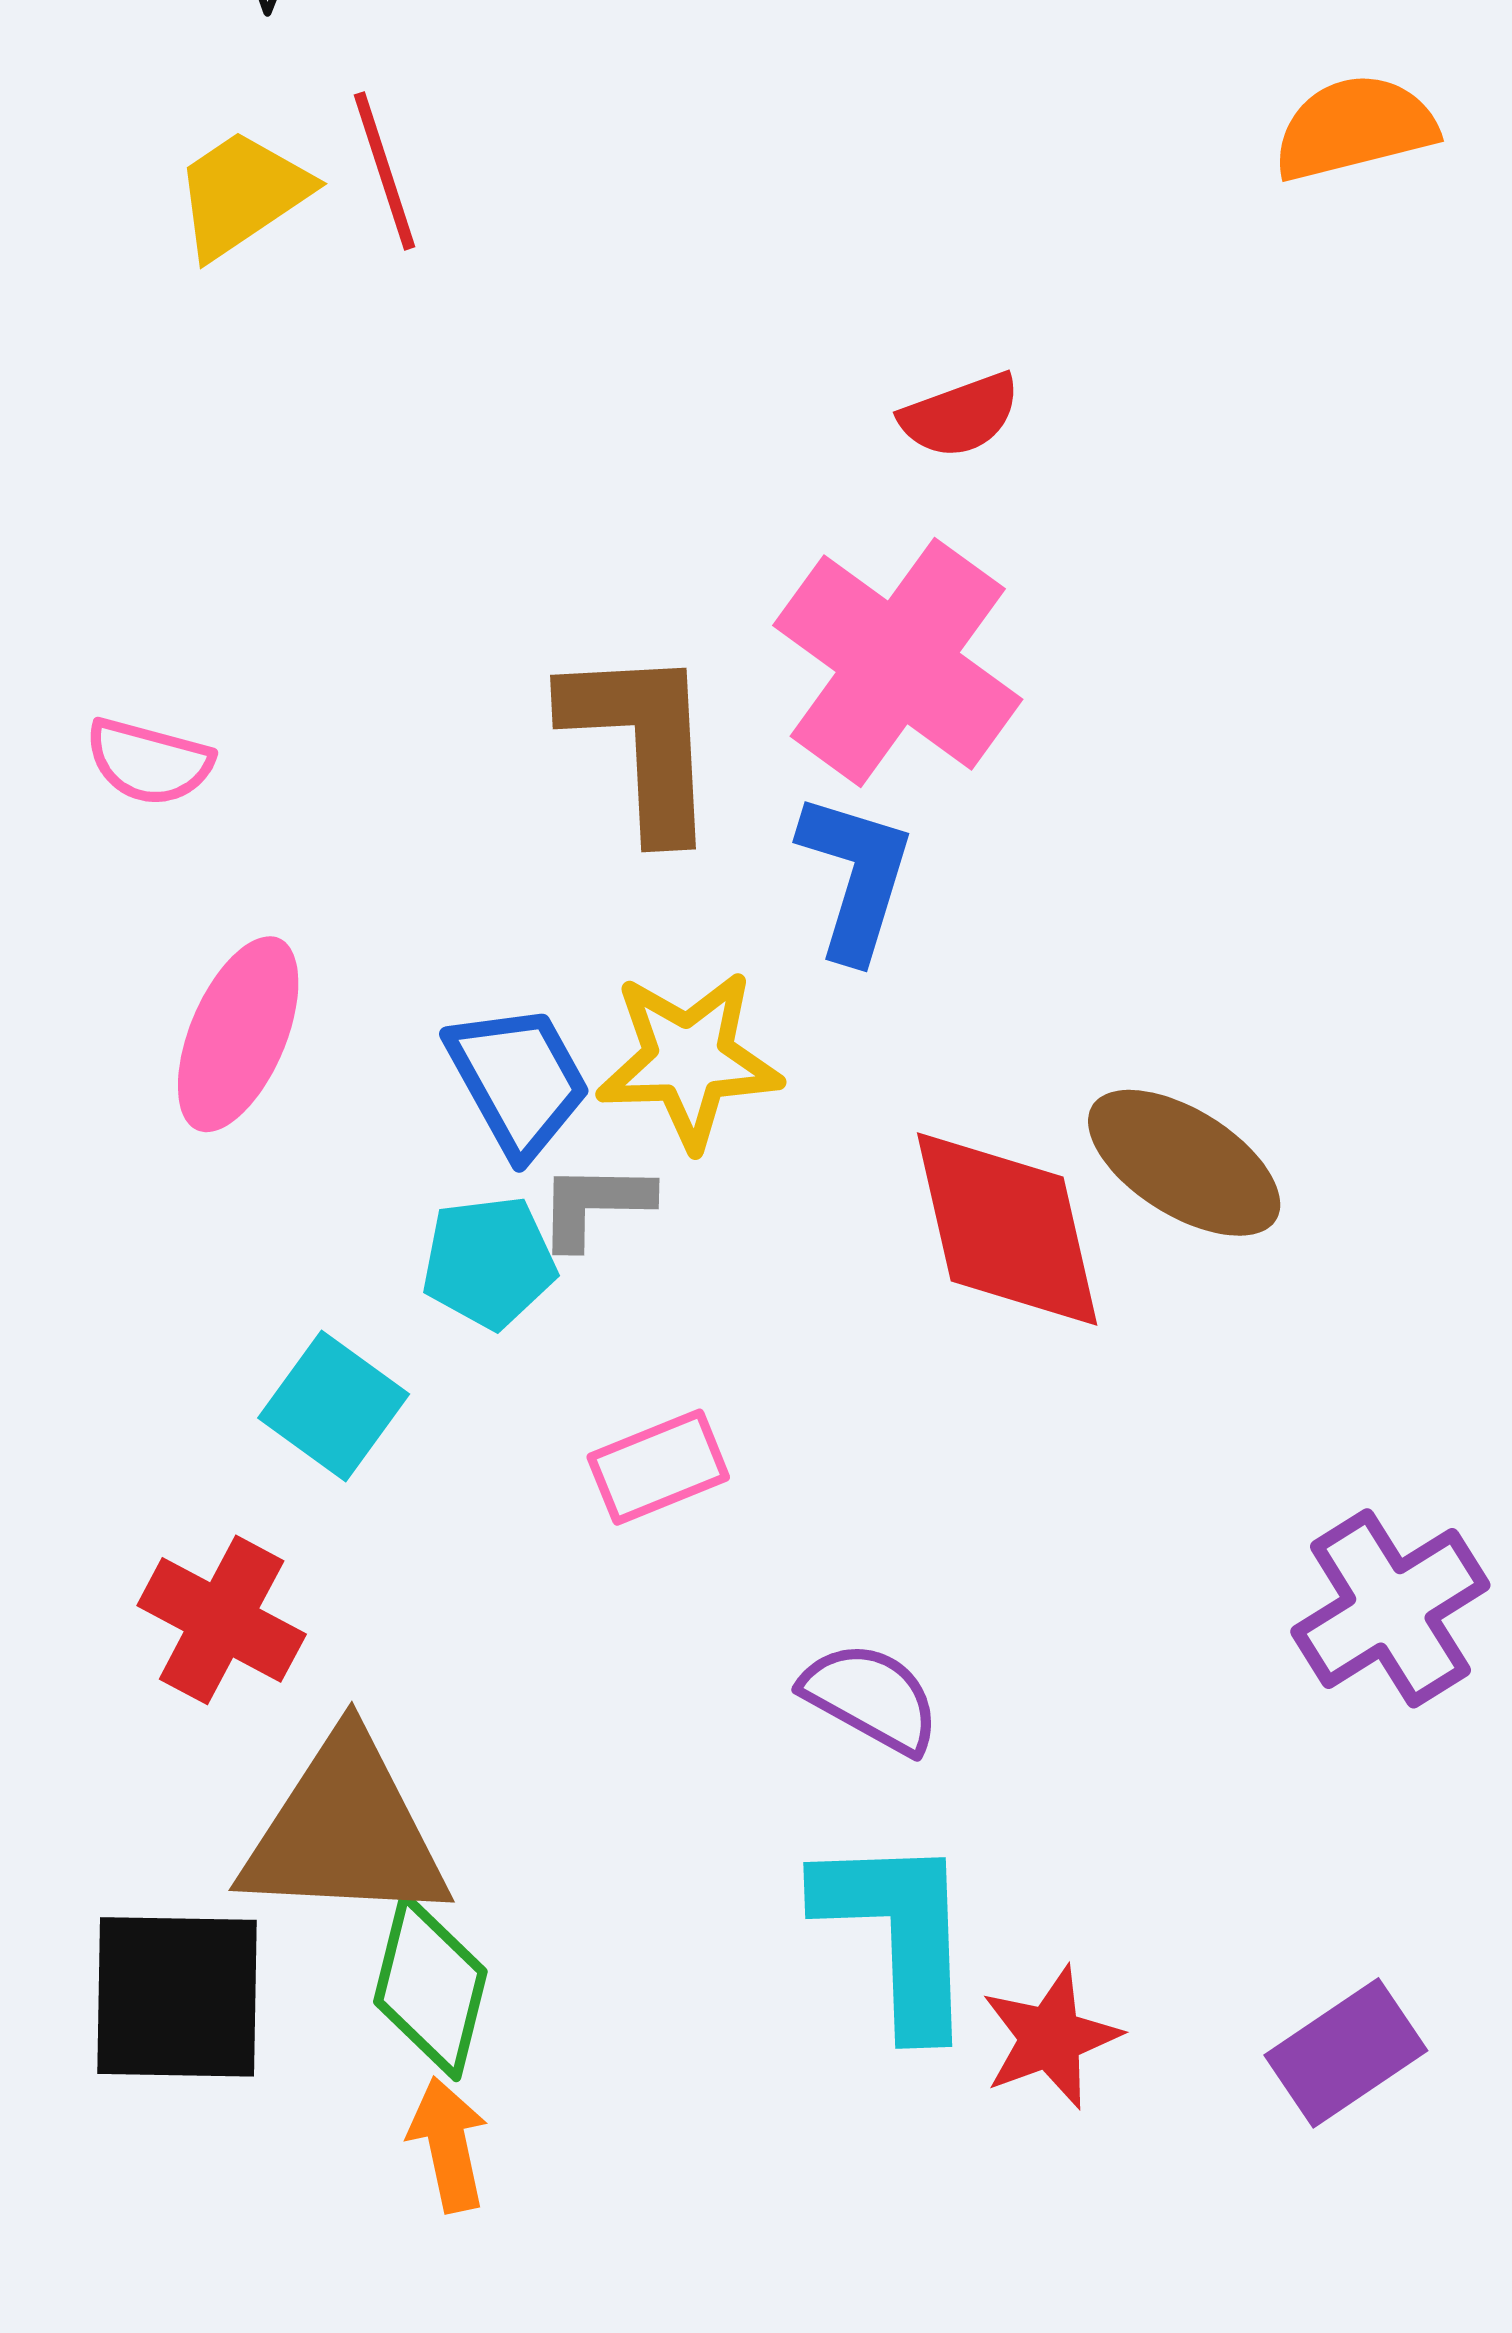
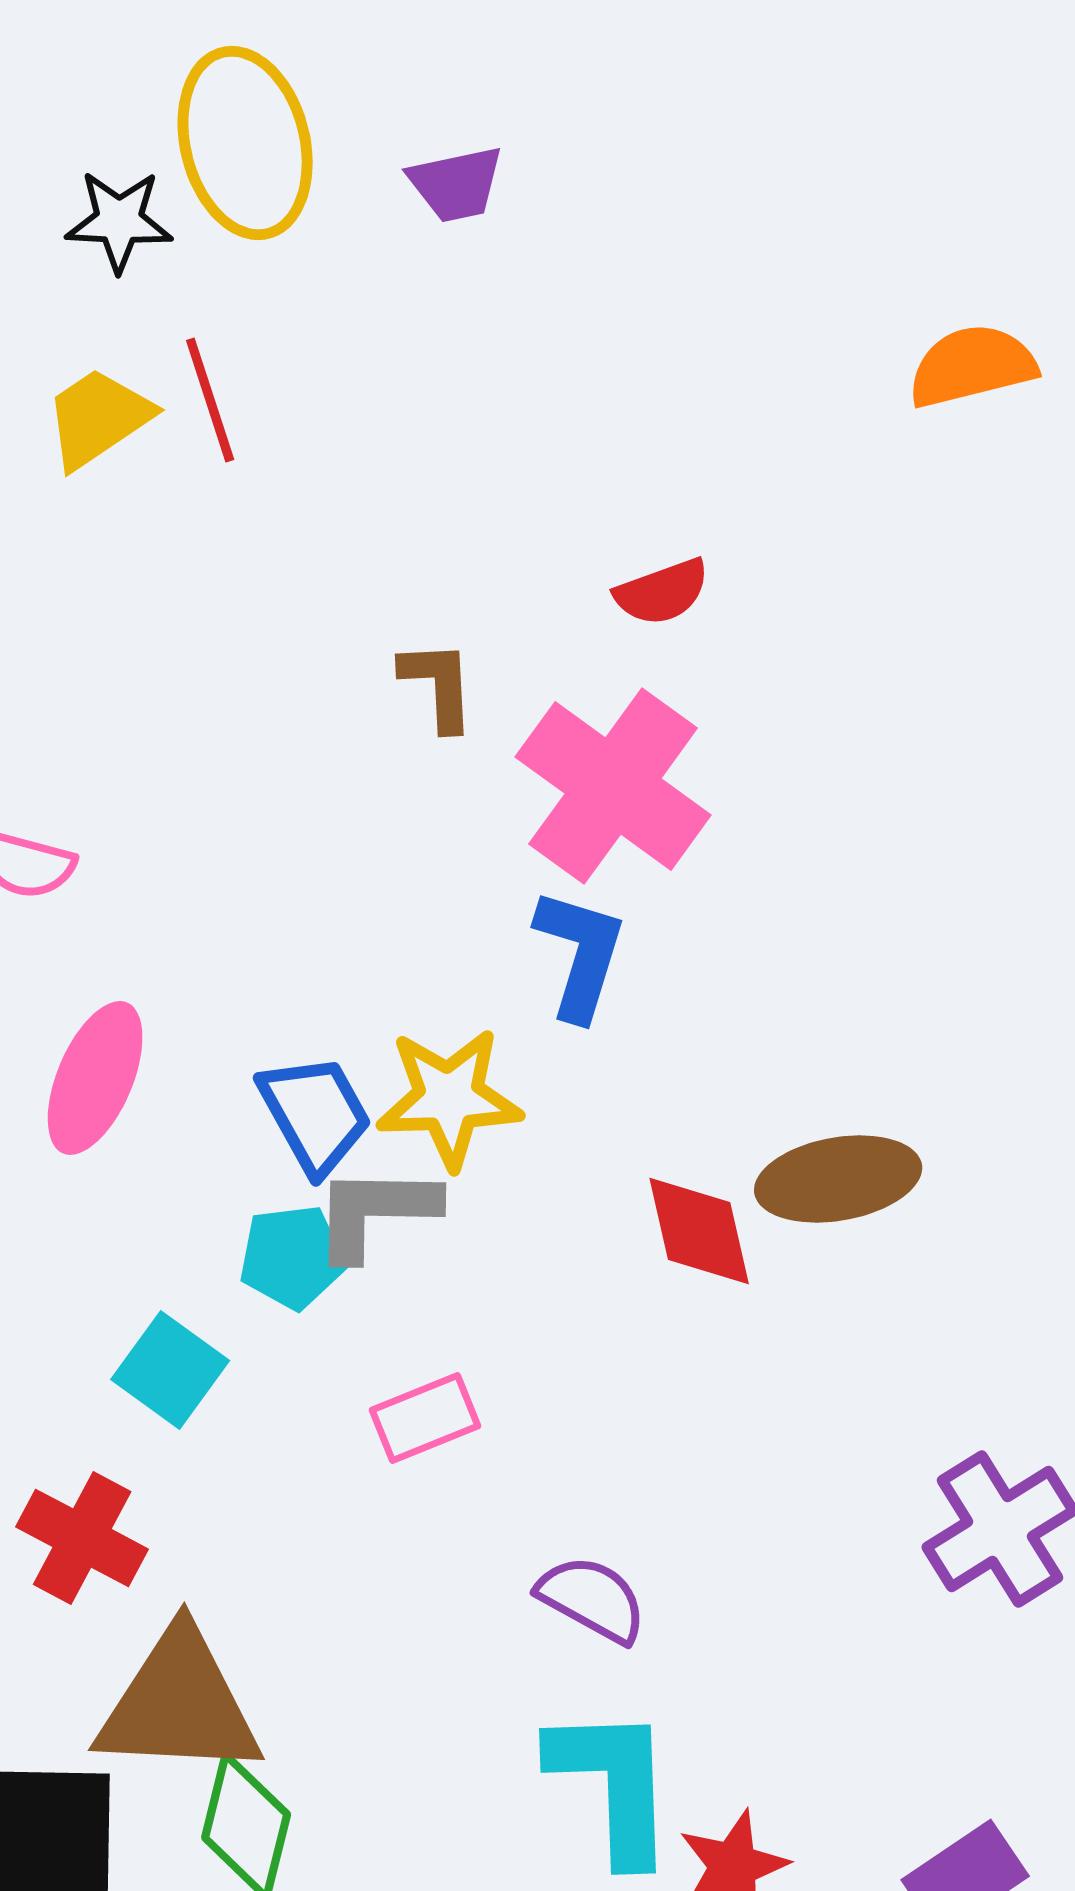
brown L-shape: (642, 741) -> (438, 685), moved, size x0.6
brown ellipse: (1184, 1163) -> (838, 1179), turned -42
gray L-shape: (595, 1205) -> (375, 1212), size x1.4
red diamond: (1007, 1229) -> (699, 1231), size x0.7

